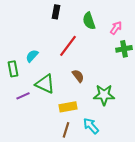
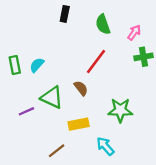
red line: (68, 46) -> (96, 61), moved
green rectangle: (13, 69) -> (15, 65), moved
brown semicircle: (78, 76) -> (81, 88), moved
brown line: (66, 130) -> (57, 151), moved, turned 35

